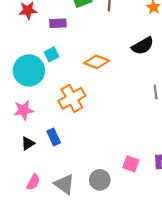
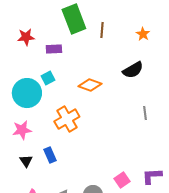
black triangle: (28, 143) -> (26, 161), turned -32
pink square: (131, 164) -> (122, 180), turned 35

